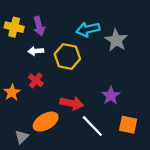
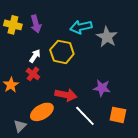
white arrow: (36, 51) -> (35, 56), moved, turned 128
purple star: (111, 96) -> (102, 88), turned -30

